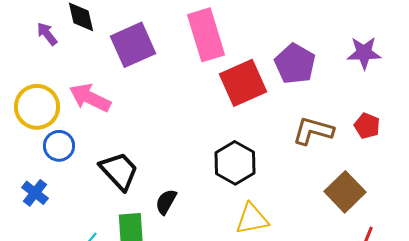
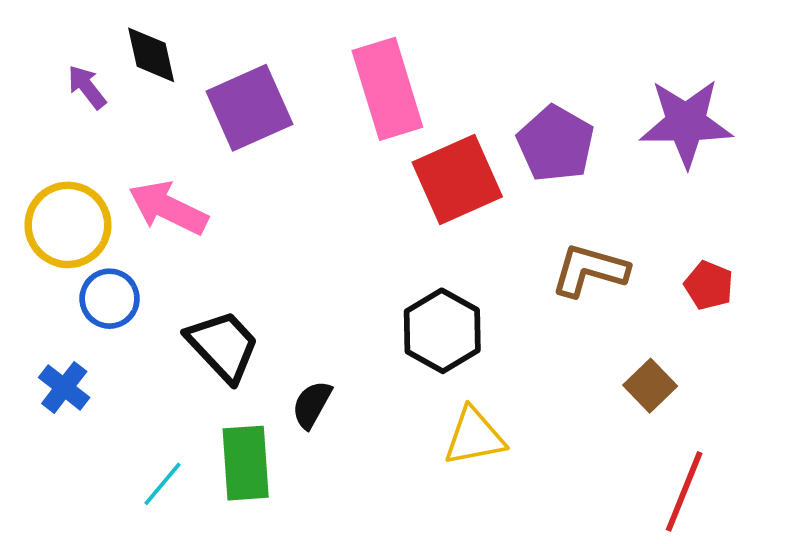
purple star: (364, 53) -> (686, 123), size x1.4
red pentagon: (367, 126) -> (709, 285), moved
brown square: (345, 192) -> (650, 386), size x0.7

